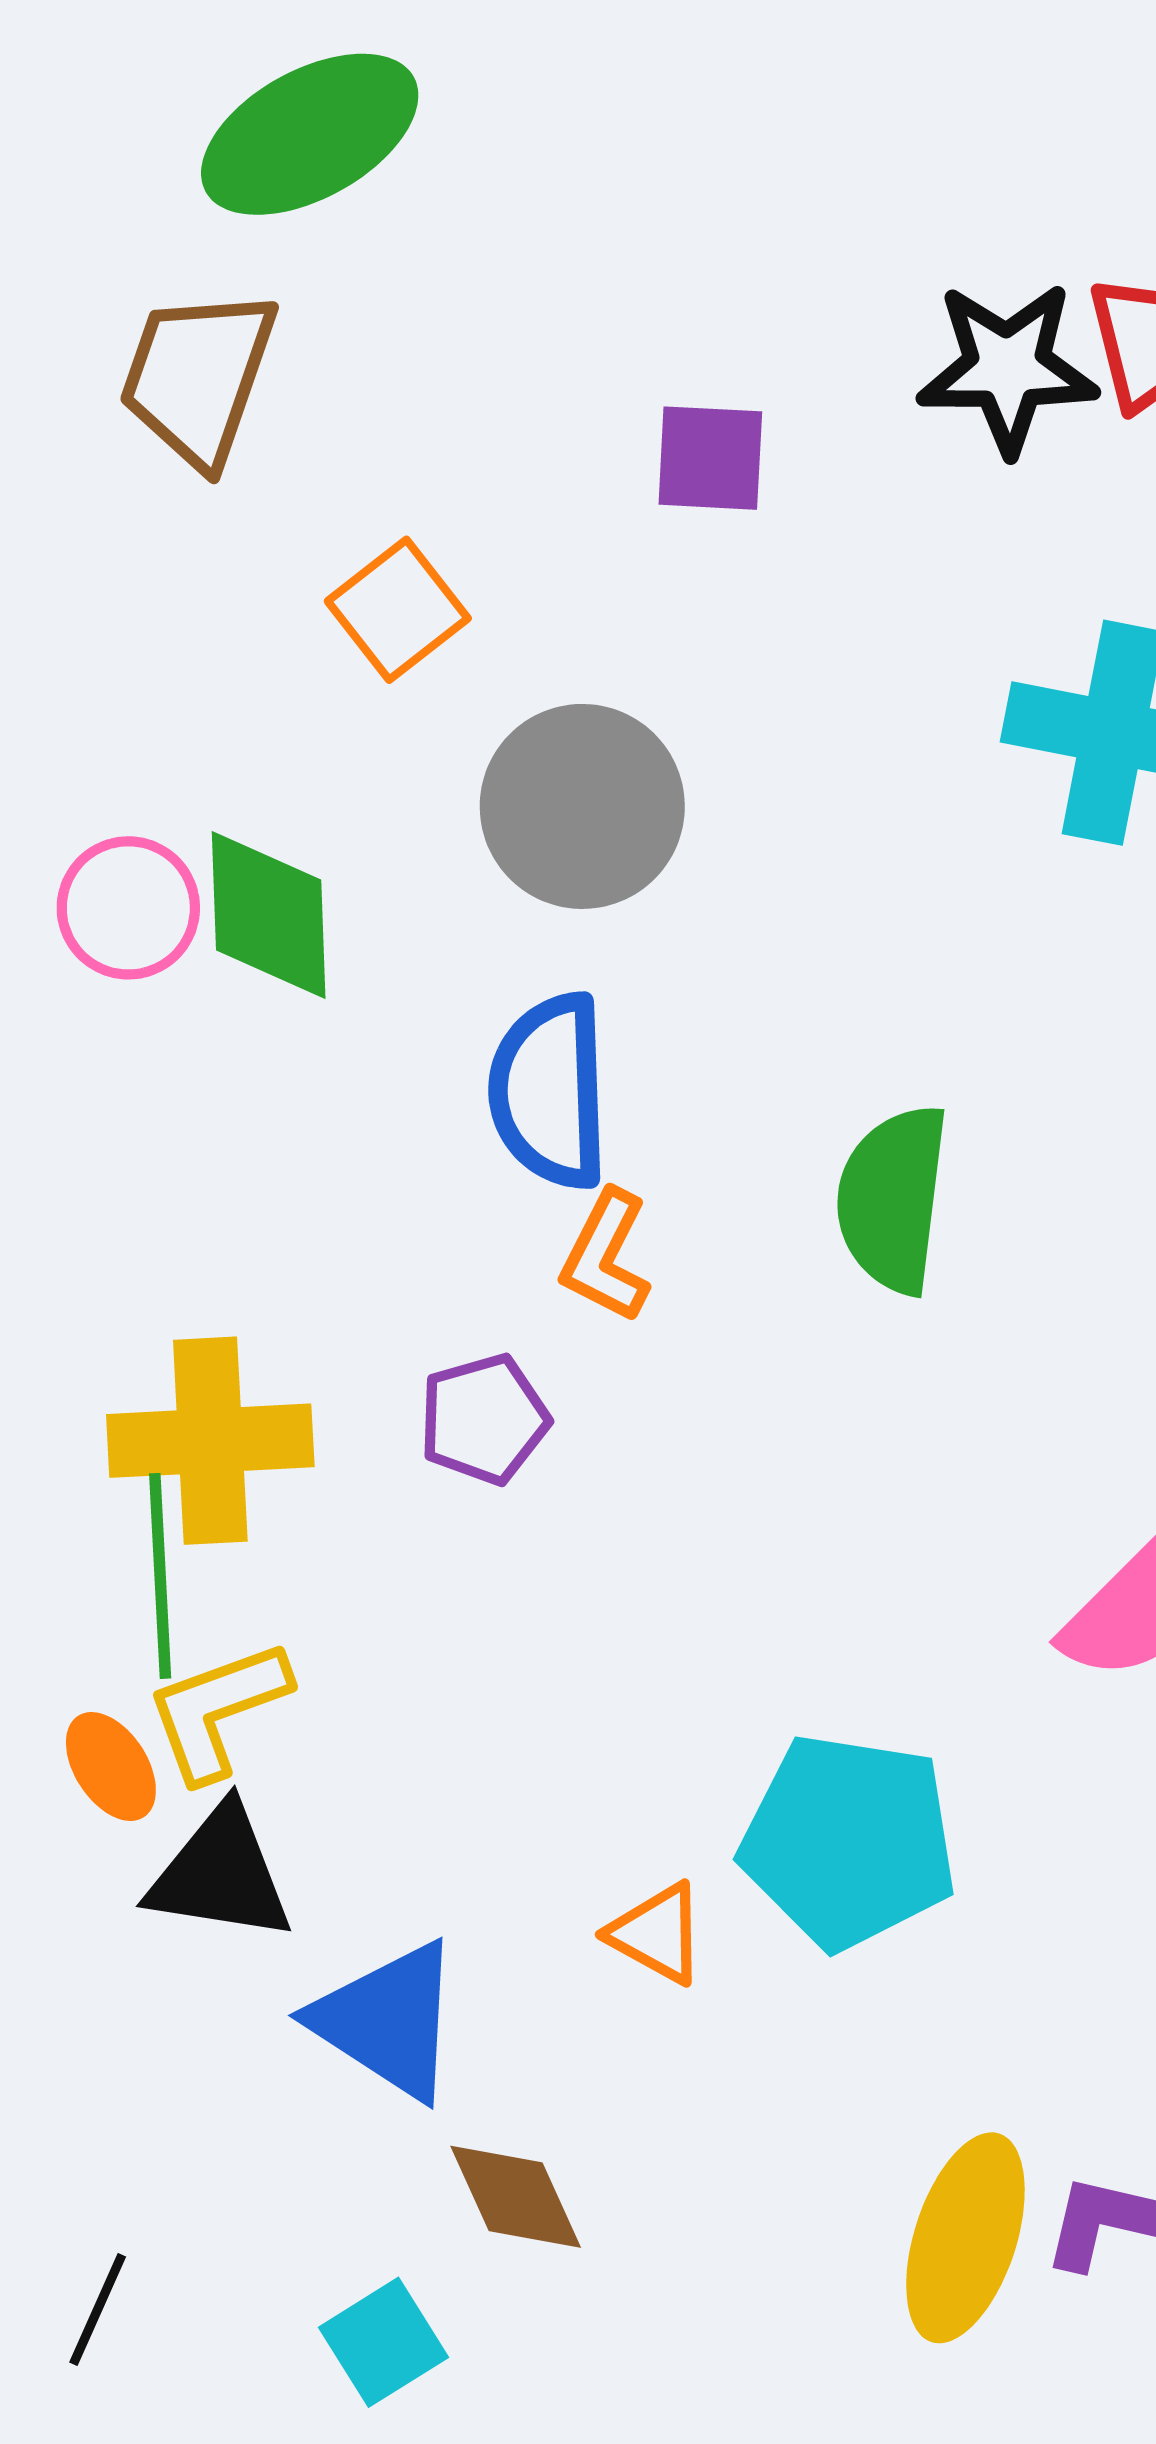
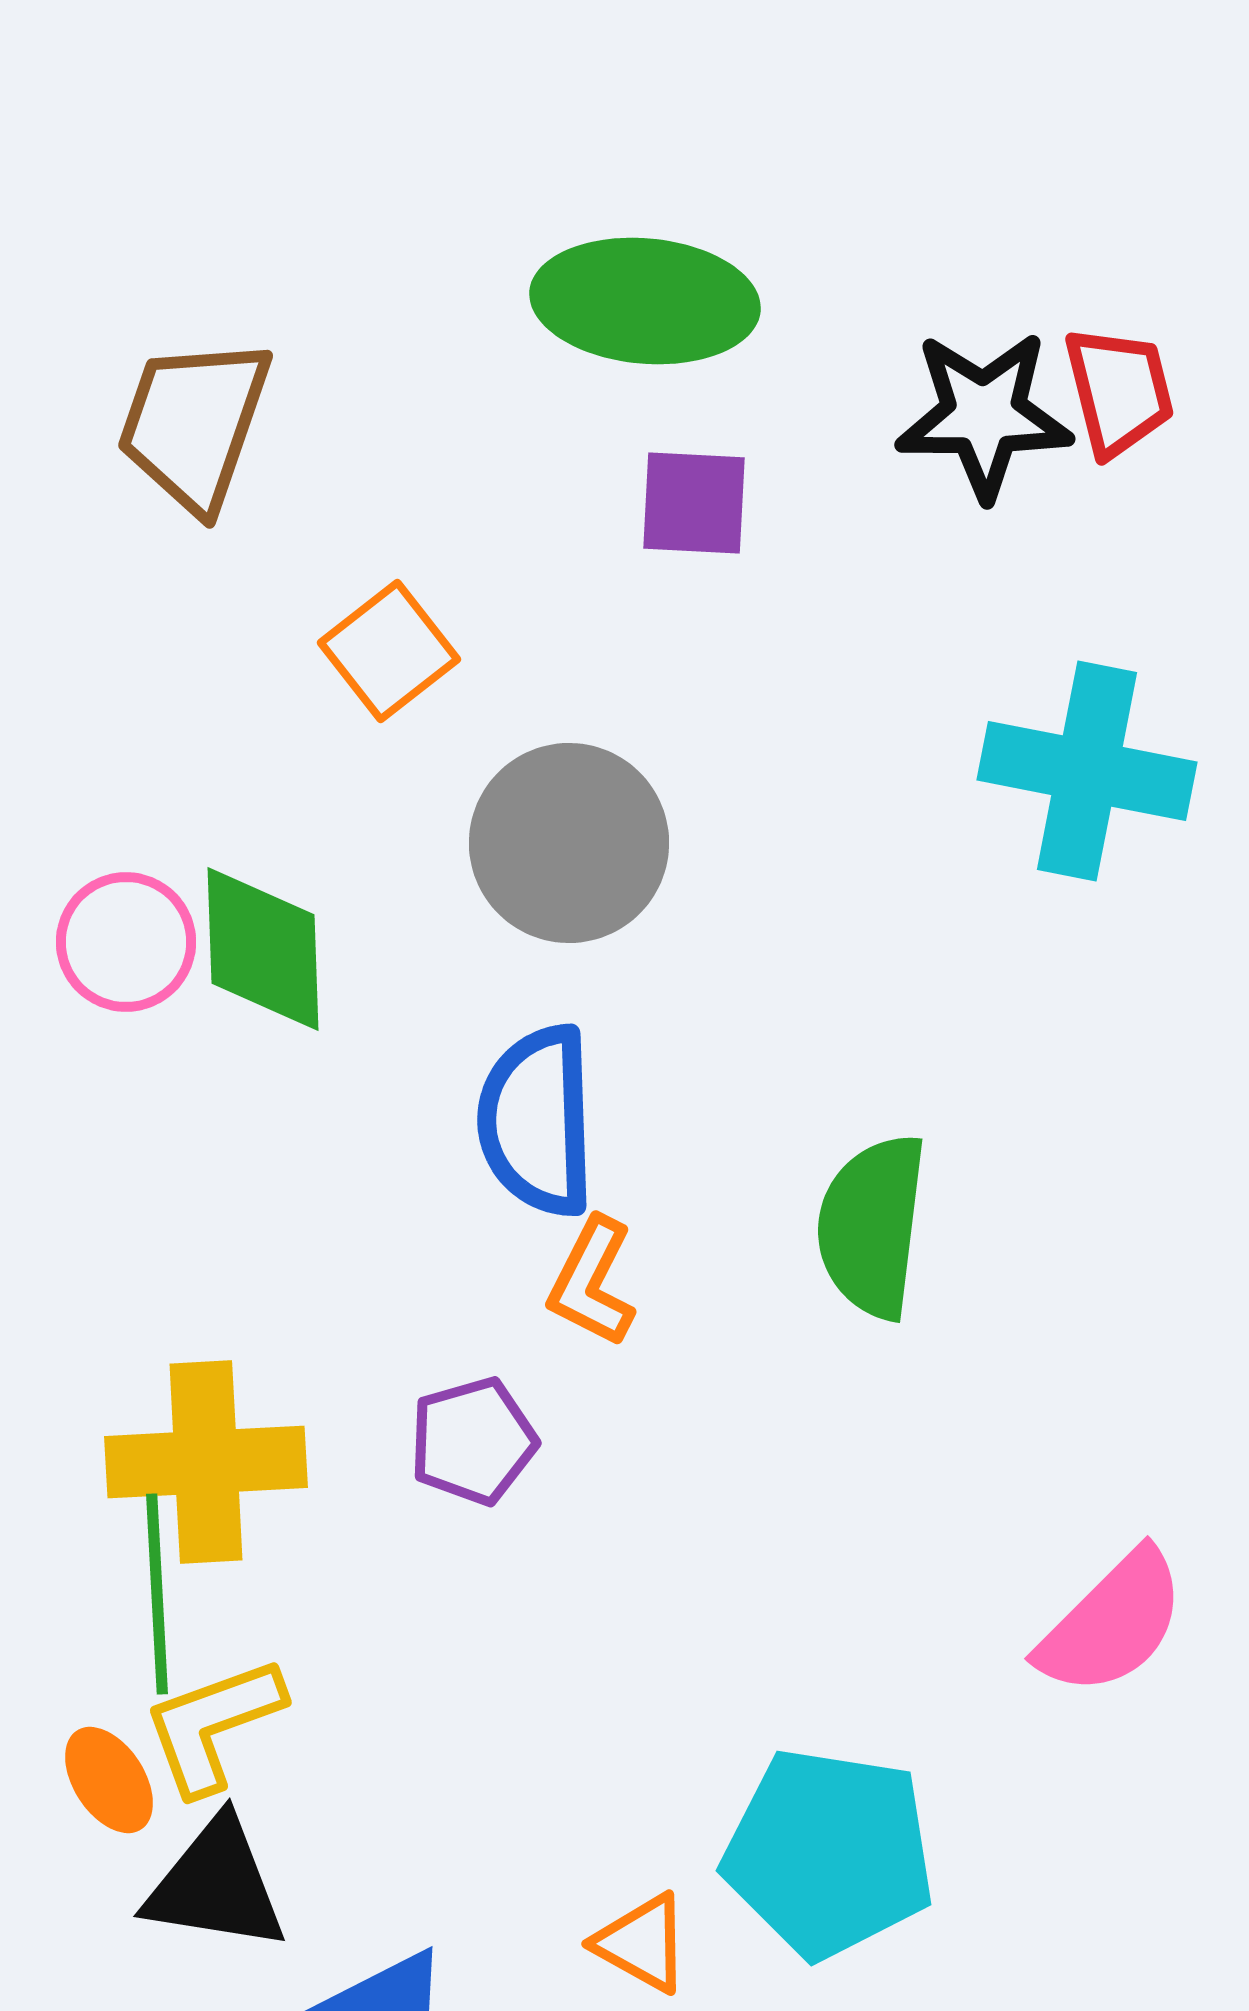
green ellipse: (310, 134) -> (645, 301), moved, turned 34

